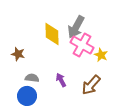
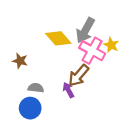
yellow diamond: (52, 34) -> (58, 38), turned -40
yellow star: (101, 55) -> (111, 45), moved
brown arrow: (91, 85) -> (79, 75), moved

